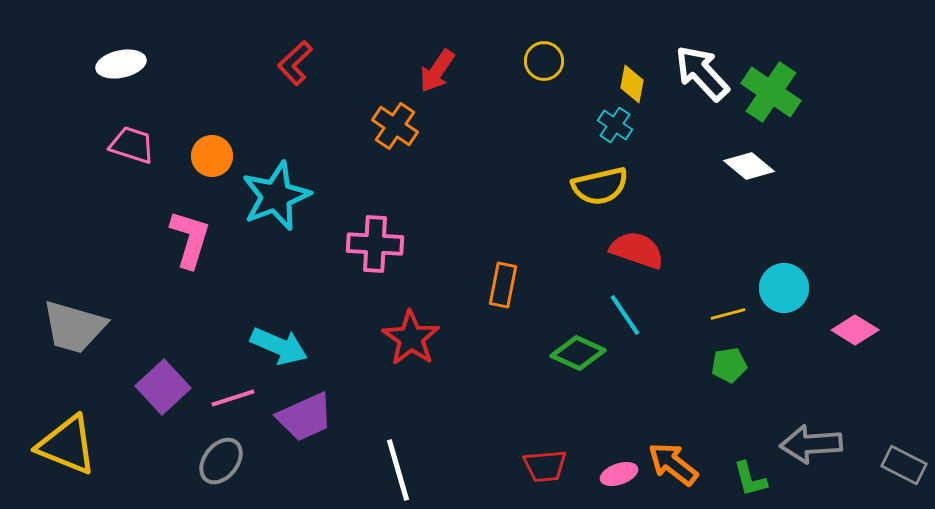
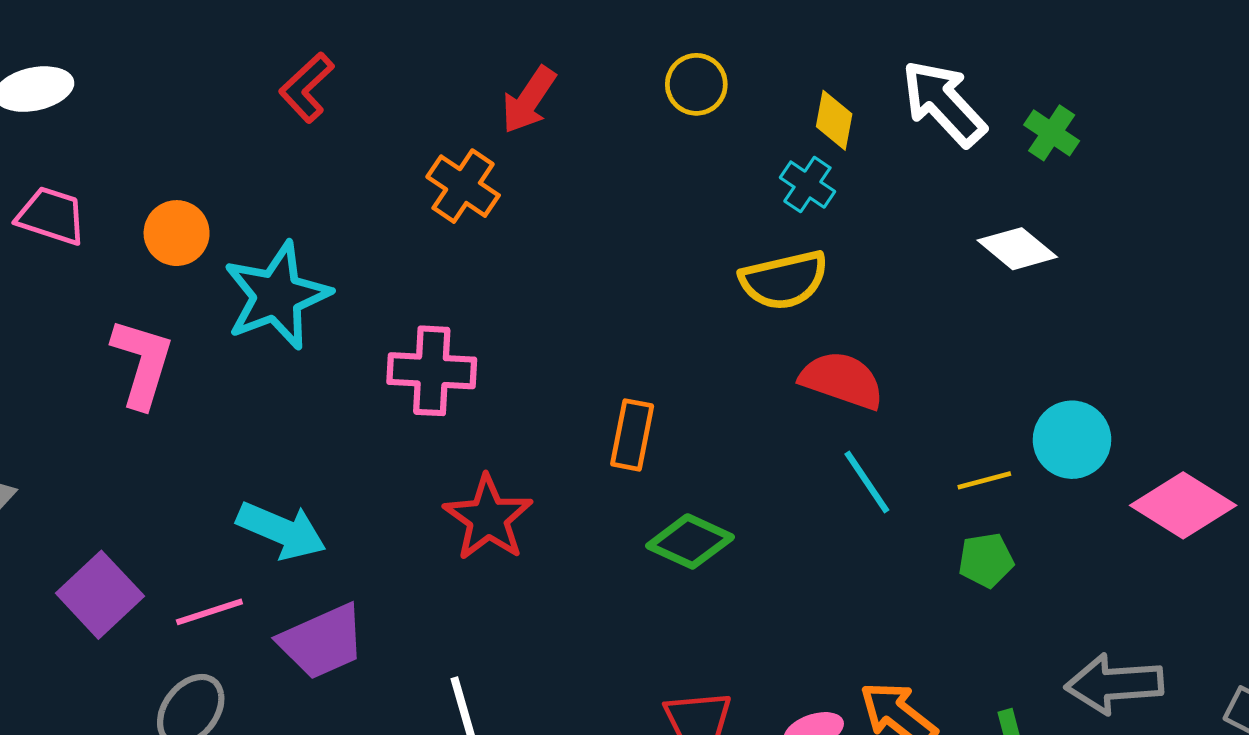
green cross: (771, 92) -> (1052, 133), size x0.6
cyan line: (625, 315) -> (867, 482), moved
pink diamond: (855, 330) -> (1183, 505), size x1.4
green diamond: (578, 353) -> (690, 541), moved

